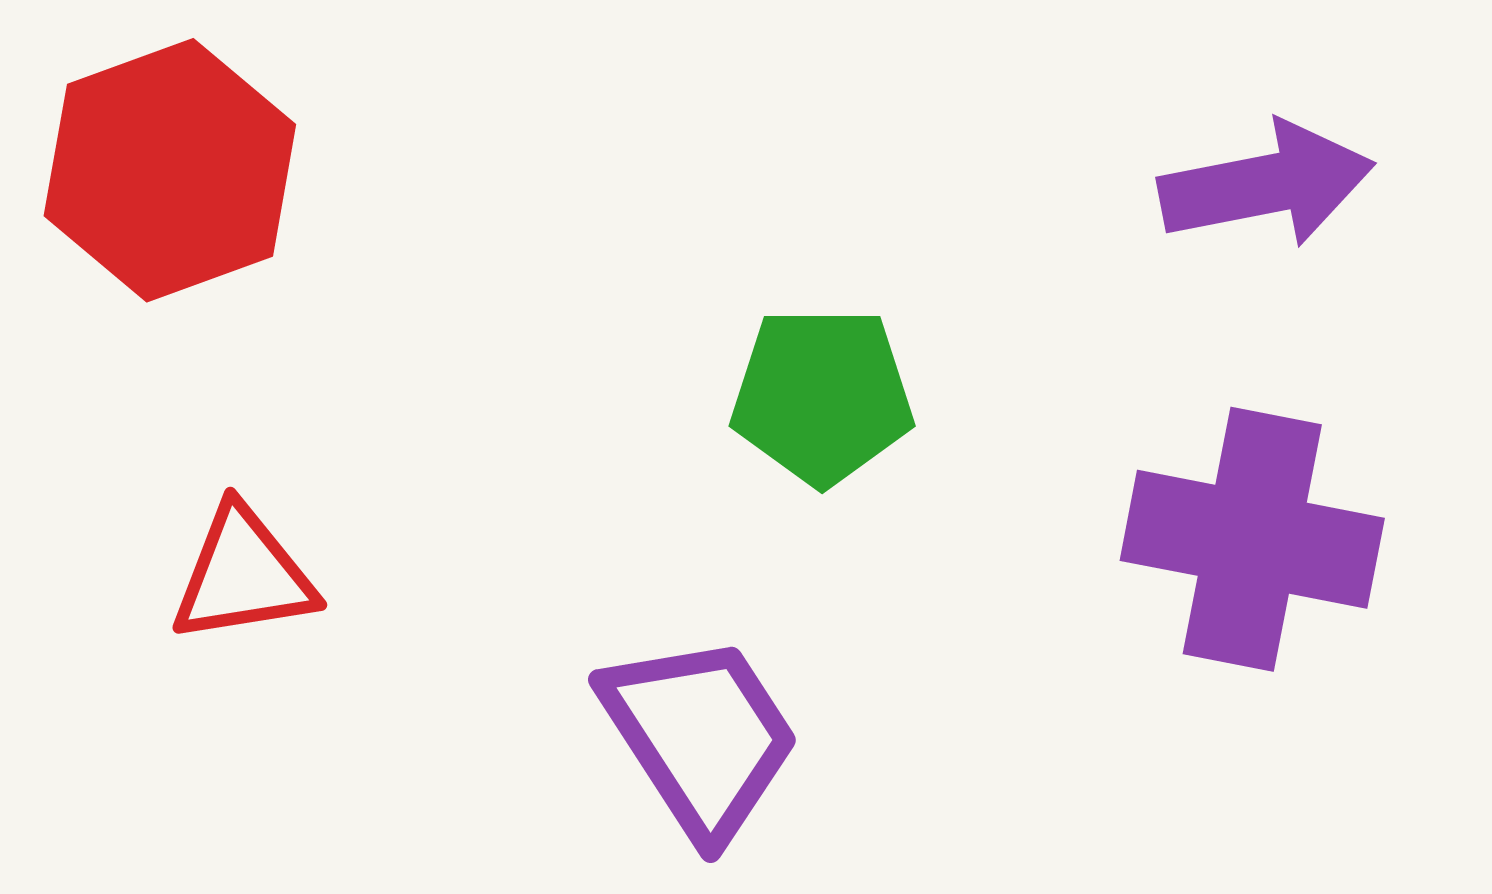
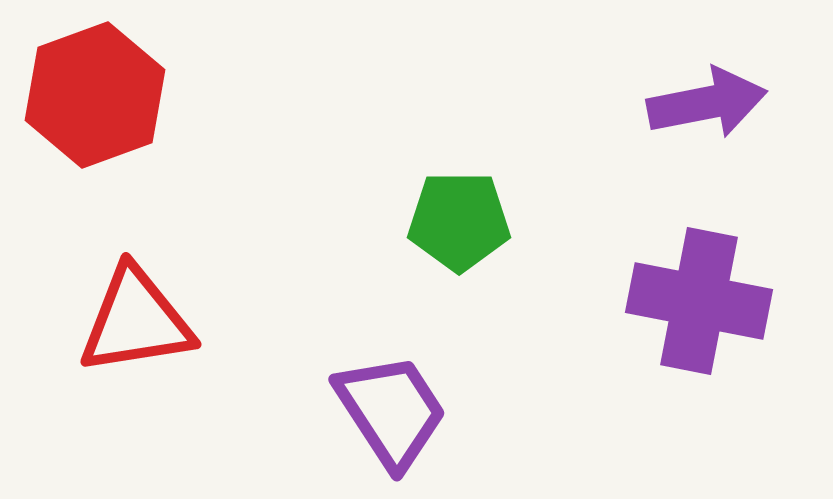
red triangle: (243, 575) -> (136, 321), size x1.4

